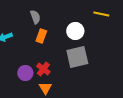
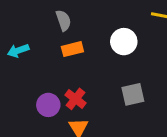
orange rectangle: (41, 36) -> (72, 49), turned 56
gray square: (77, 57) -> (133, 94), moved, size x0.7

